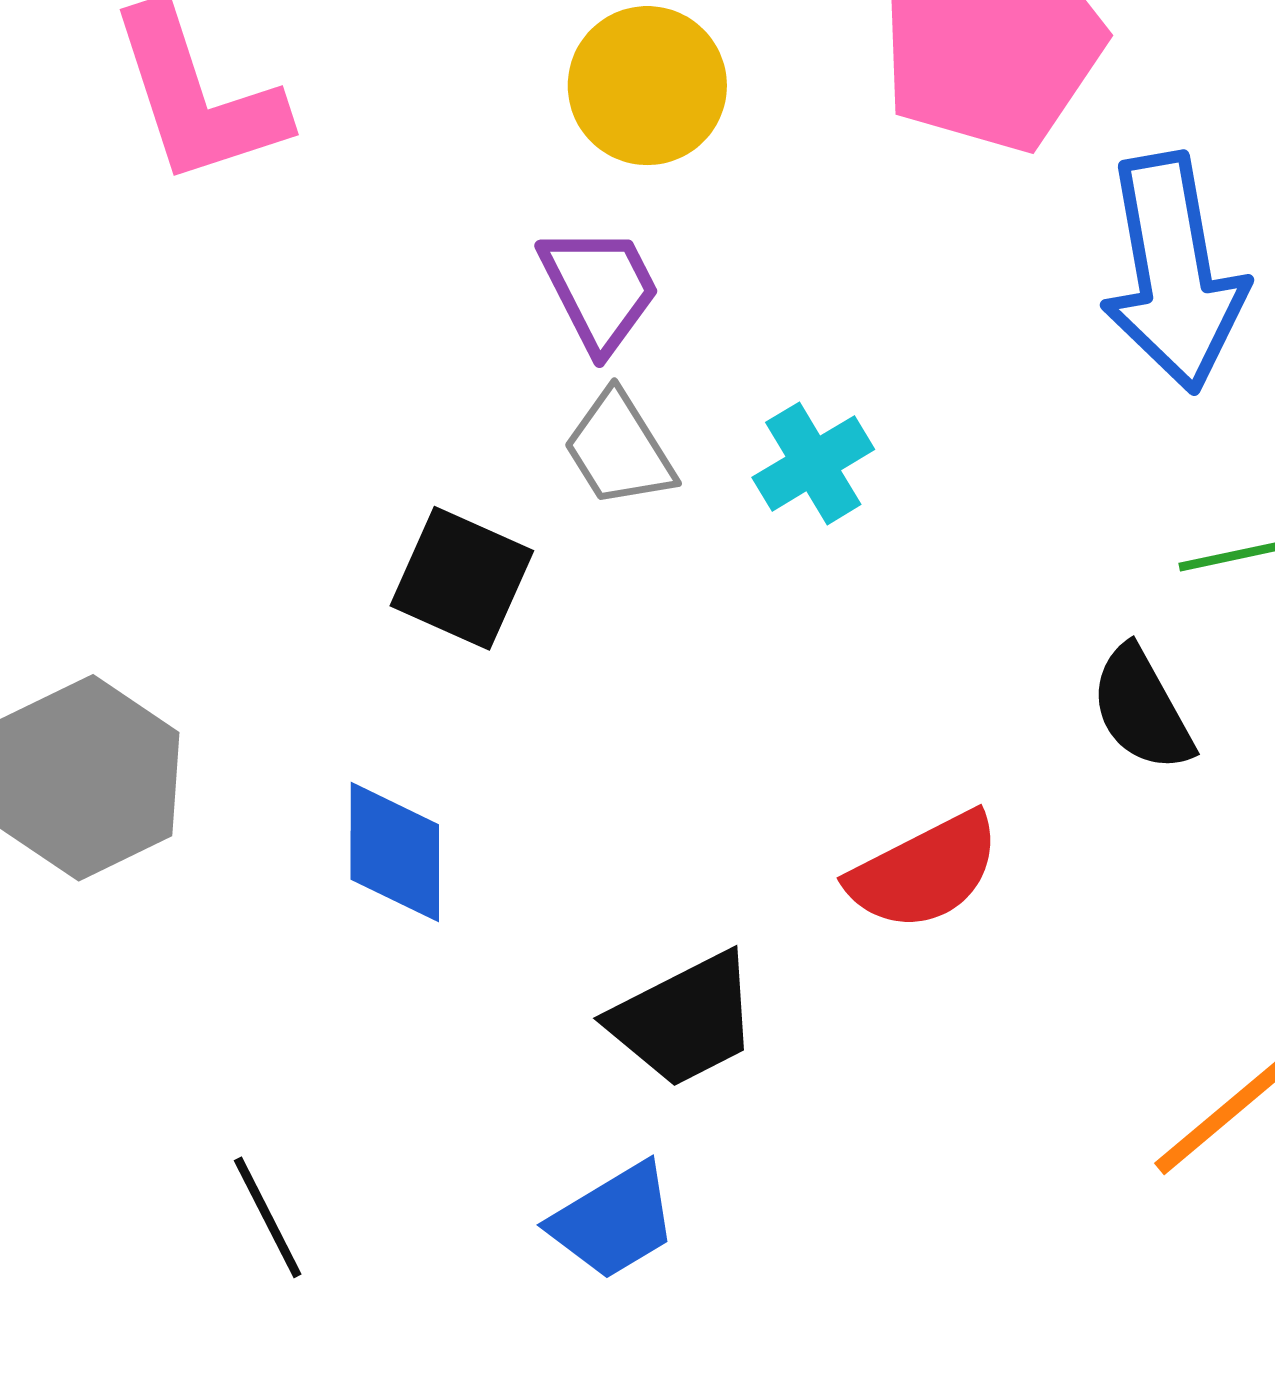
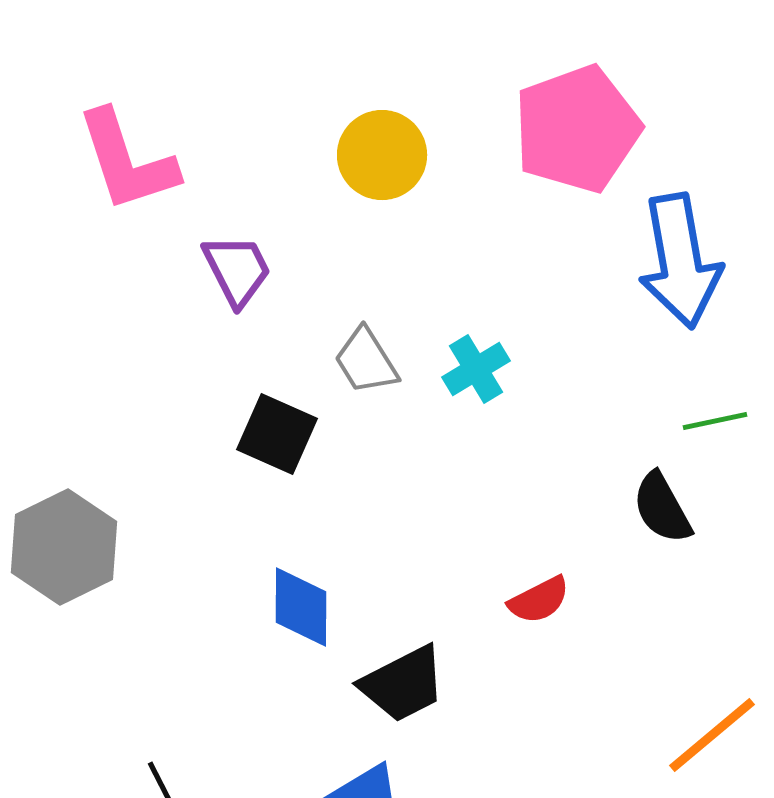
purple trapezoid: (600, 289) -> (237, 270), moved
blue diamond: (395, 852) -> (301, 607), moved
red semicircle: (925, 871) -> (539, 600), size x0.7

